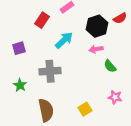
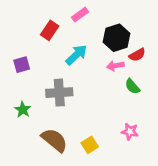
red semicircle: (120, 18) -> (137, 55), moved
pink star: (115, 97) -> (130, 132), moved
yellow square: (85, 109) -> (90, 145), moved
brown semicircle: (46, 110) -> (54, 140), turned -40

